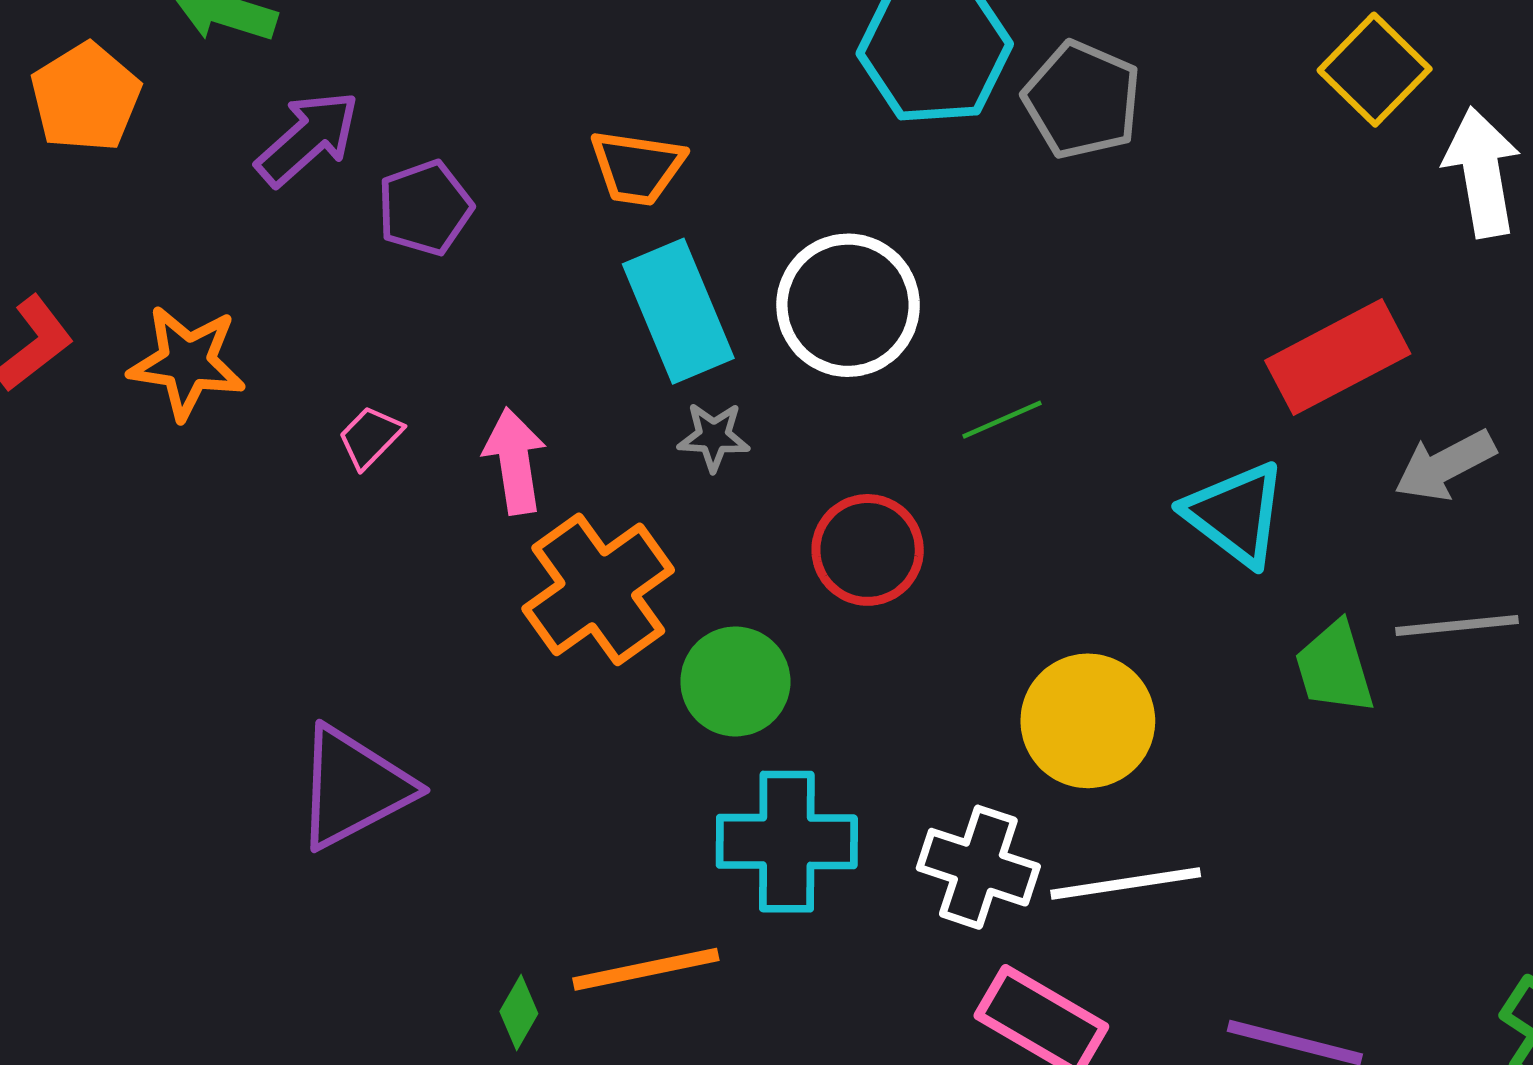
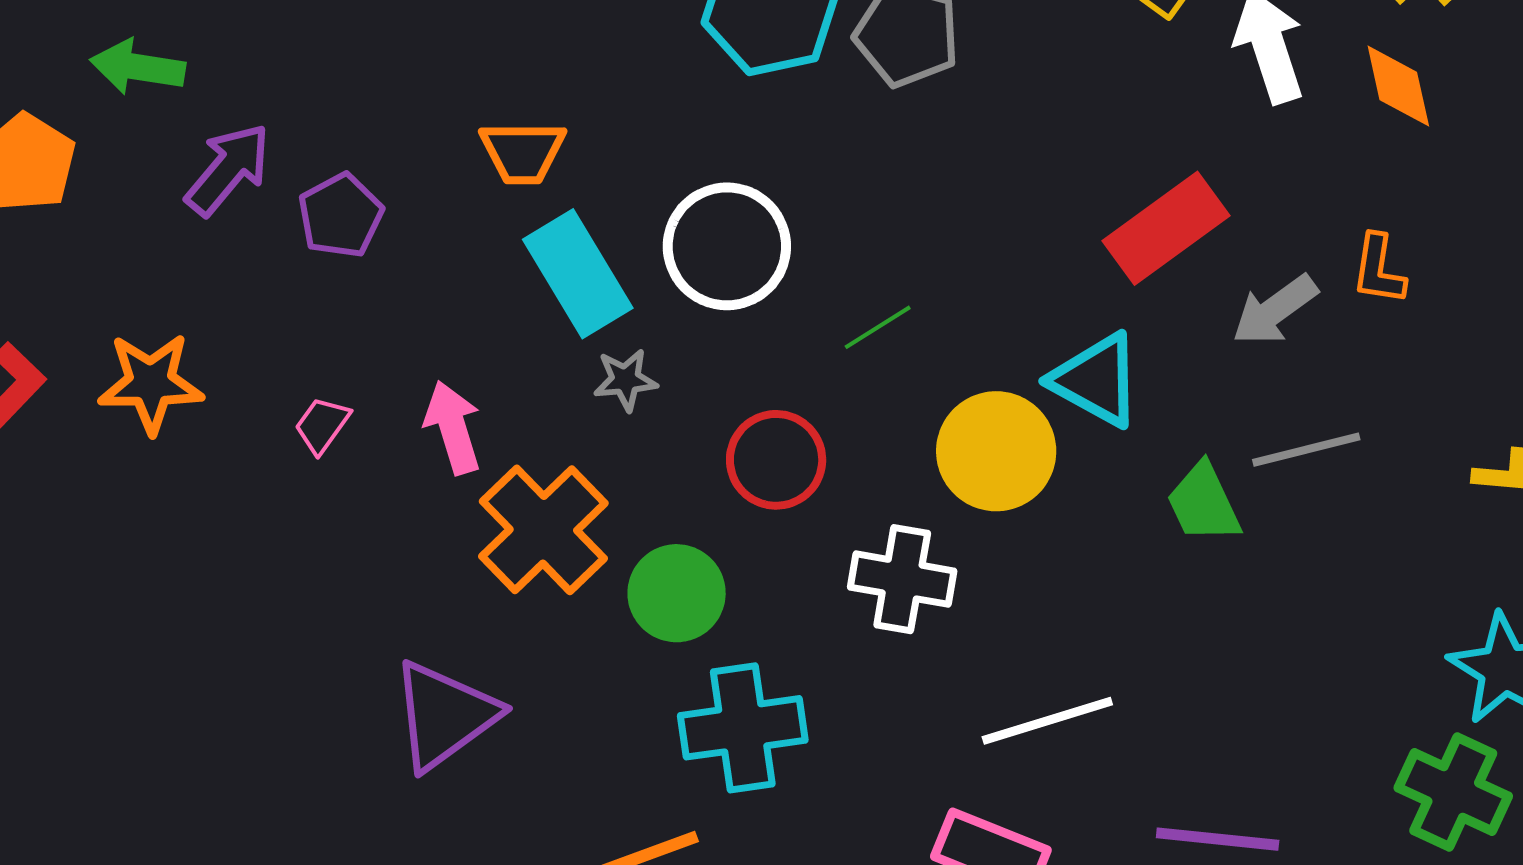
yellow circle: (1088, 721) -> (996, 451), moved
purple triangle: (353, 787) -> (444, 715), moved
white cross: (978, 867) -> (902, 579), moved

